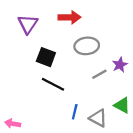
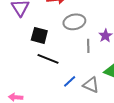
gray line: (99, 74) -> (88, 46), turned -56
blue line: (75, 112) -> (70, 81), turned 40

